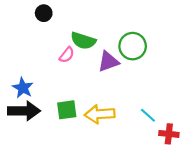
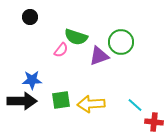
black circle: (44, 13) -> (30, 17), moved
blue star: (23, 88) -> (32, 80), moved, turned -30

